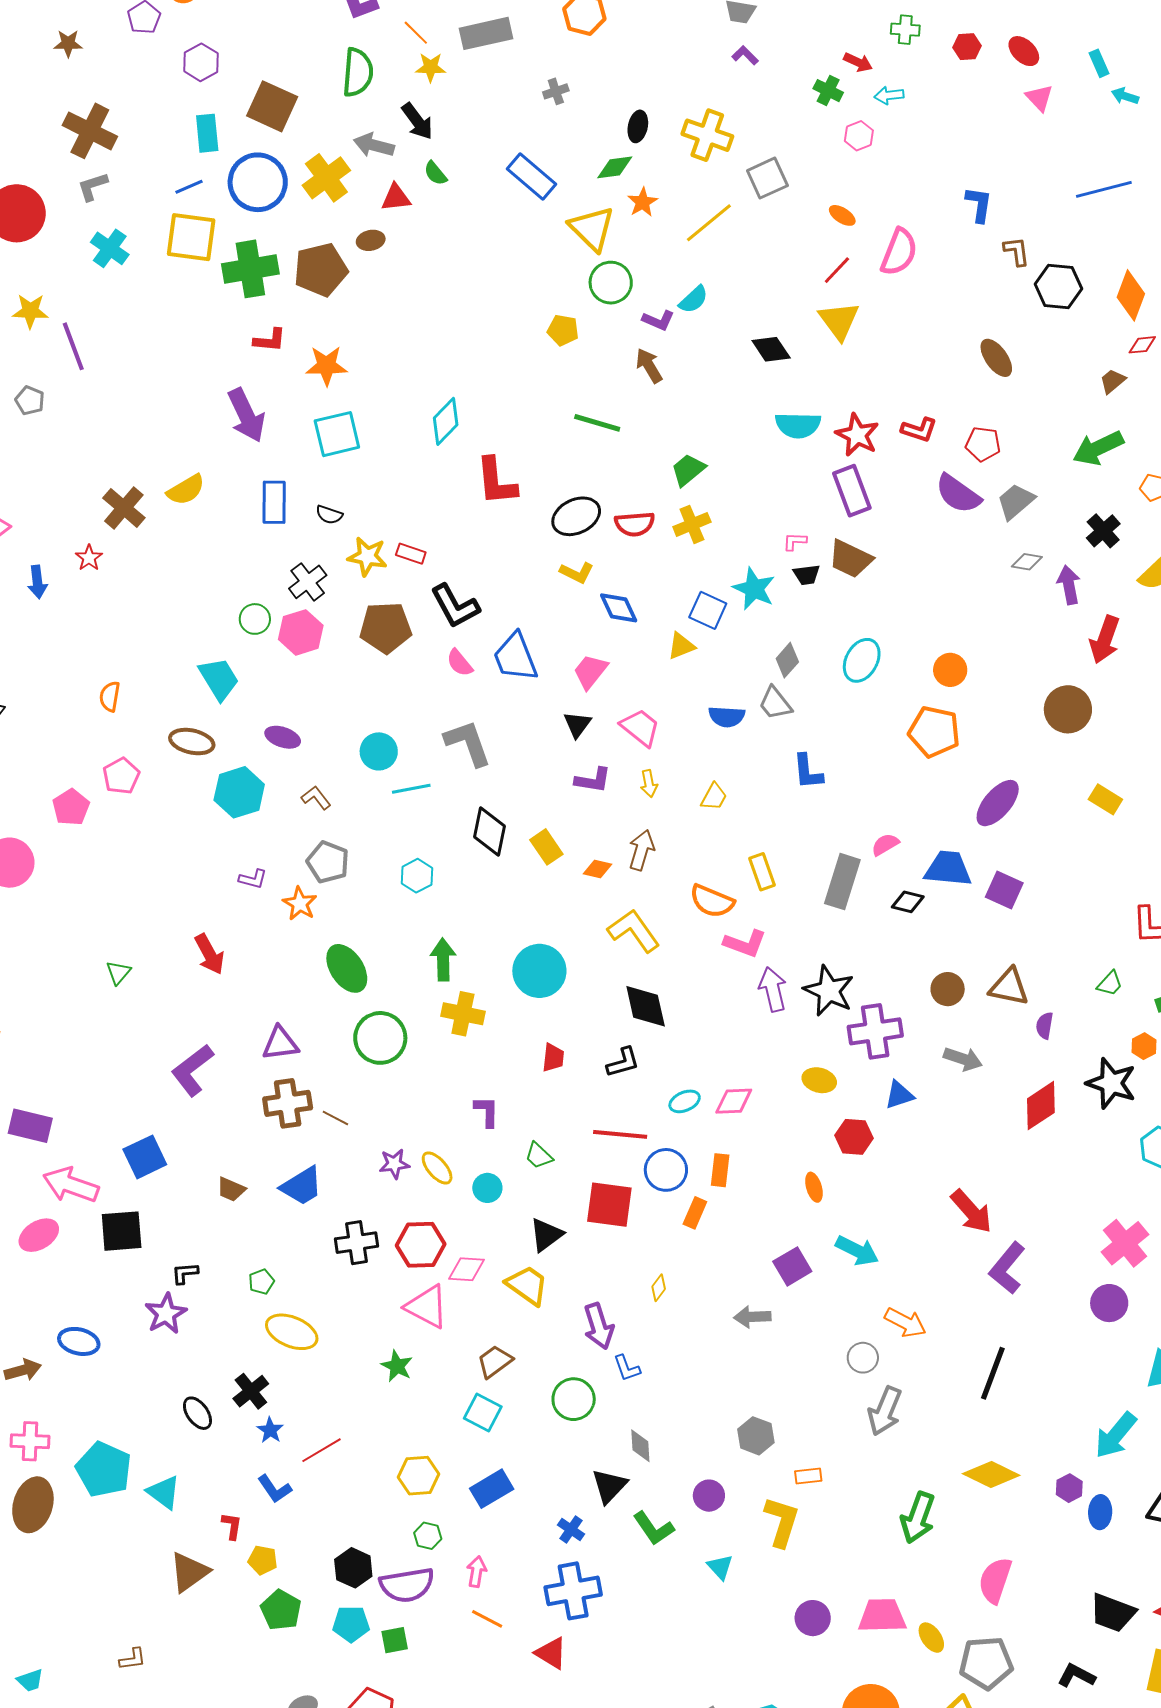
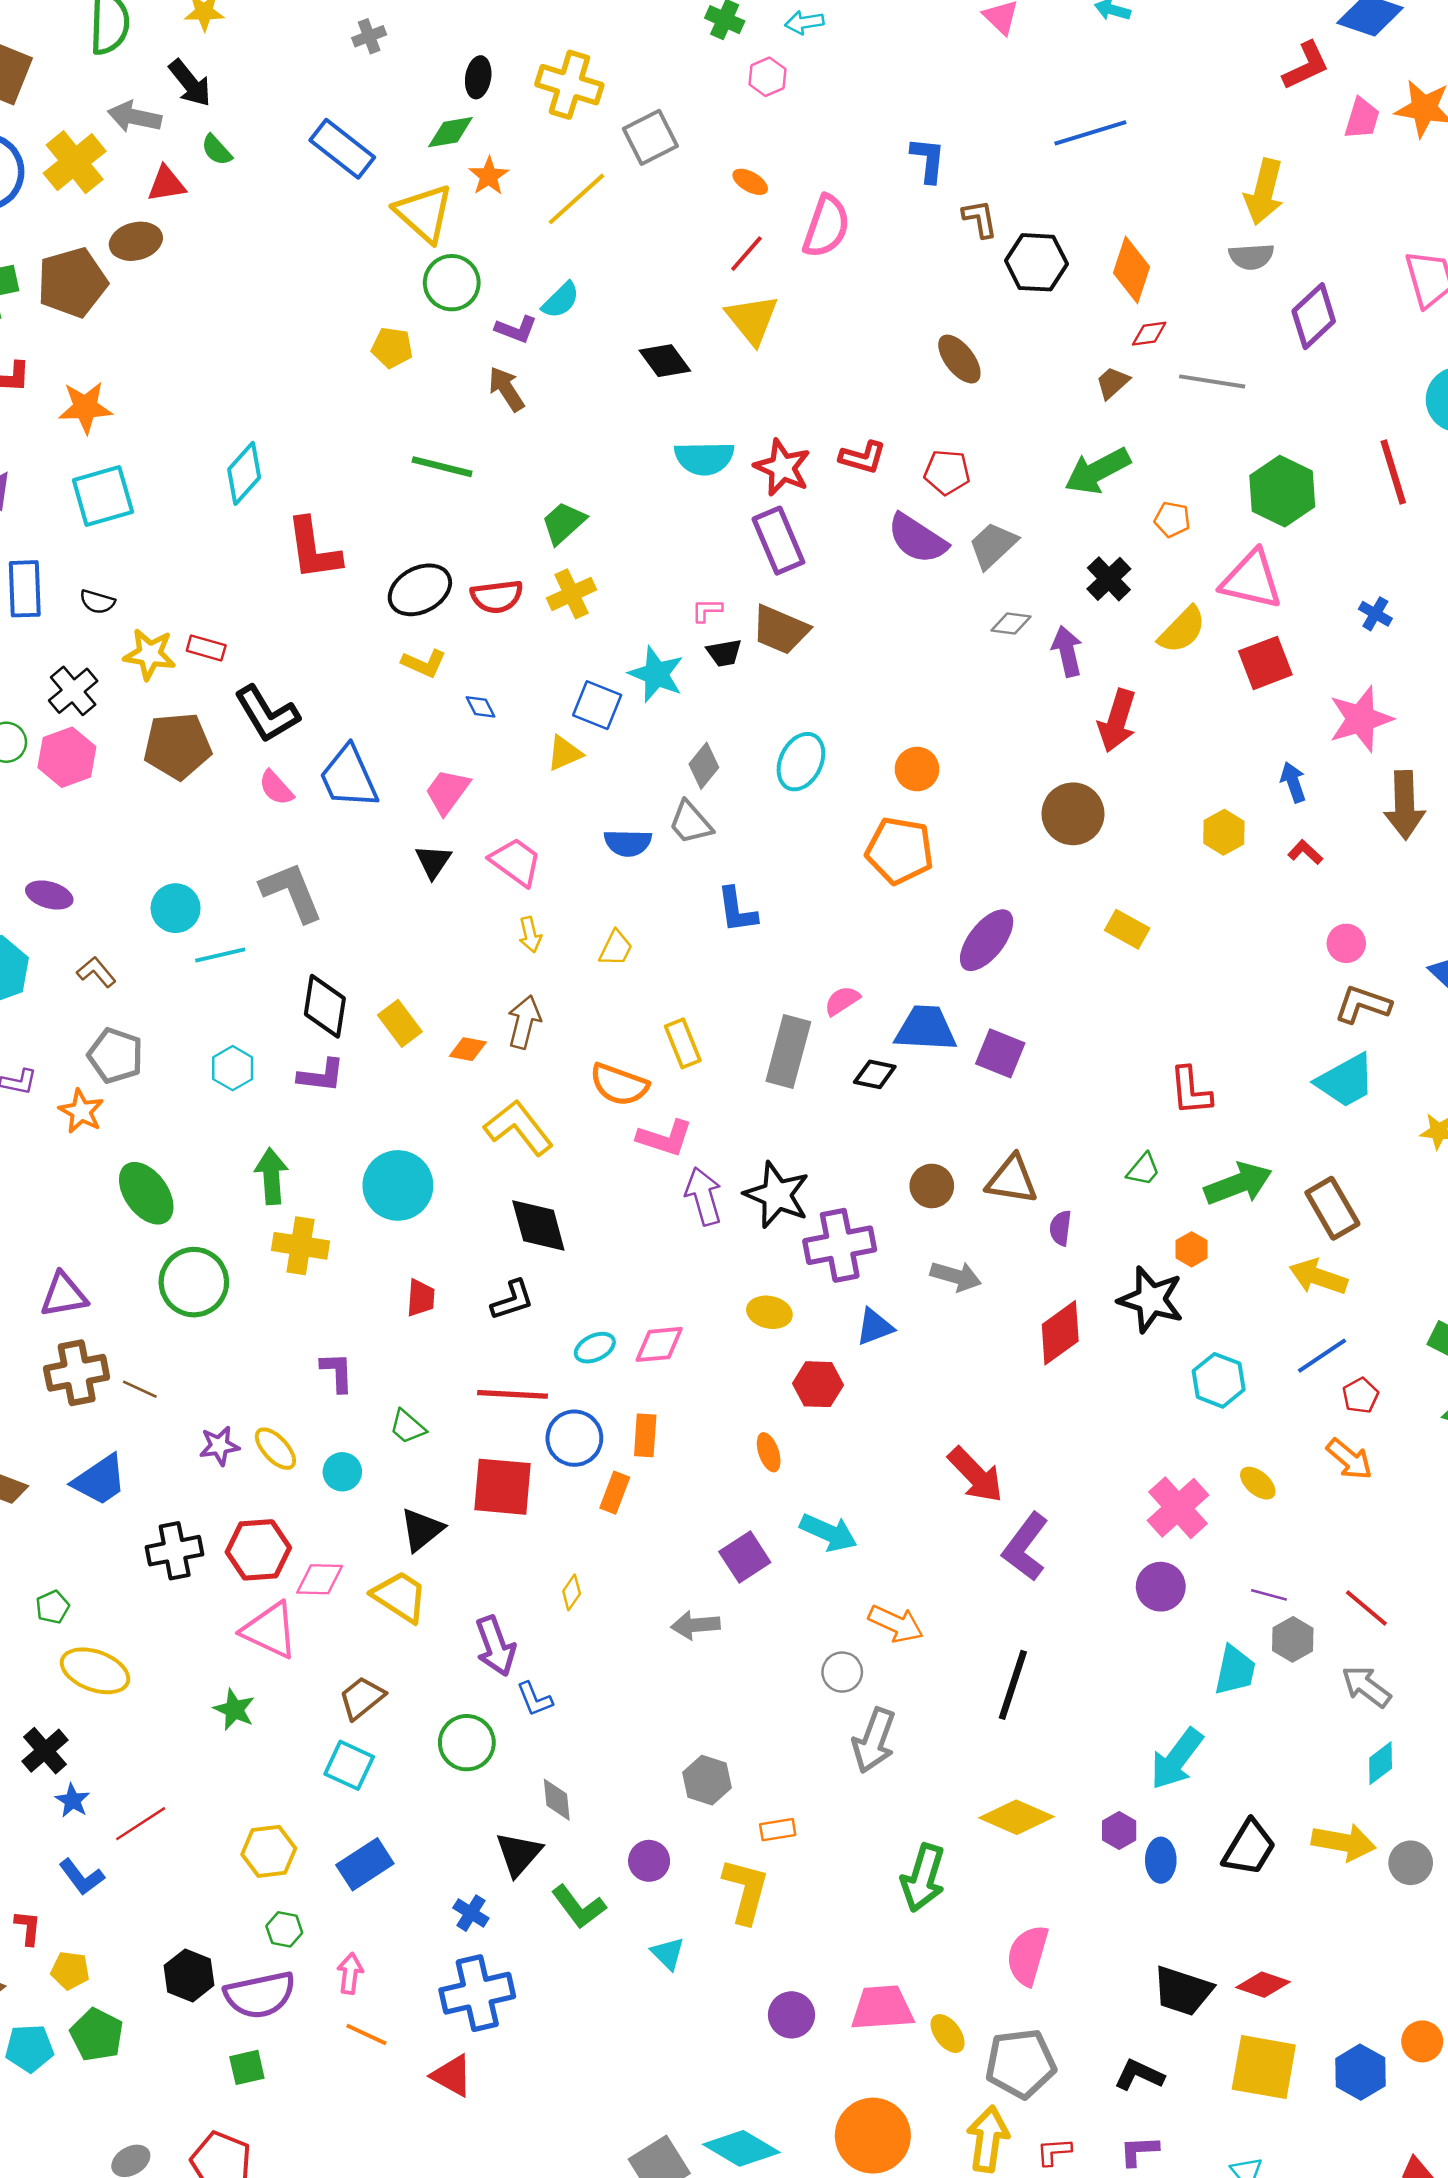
brown ellipse: (371, 240) -> (136, 241), size x1.4
blue diamond: (619, 608) -> (481, 707), size x0.6
purple L-shape: (593, 780) -> (321, 1075), moved
cyan pentagon: (351, 1624) -> (29, 2048), moved

